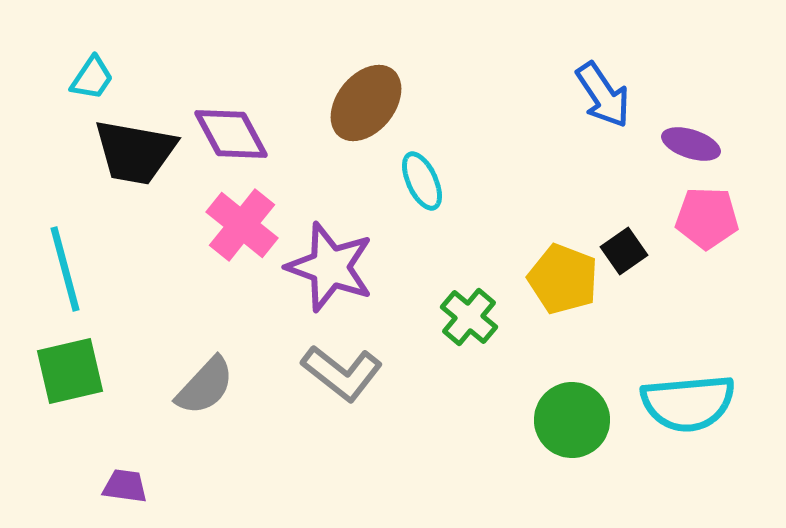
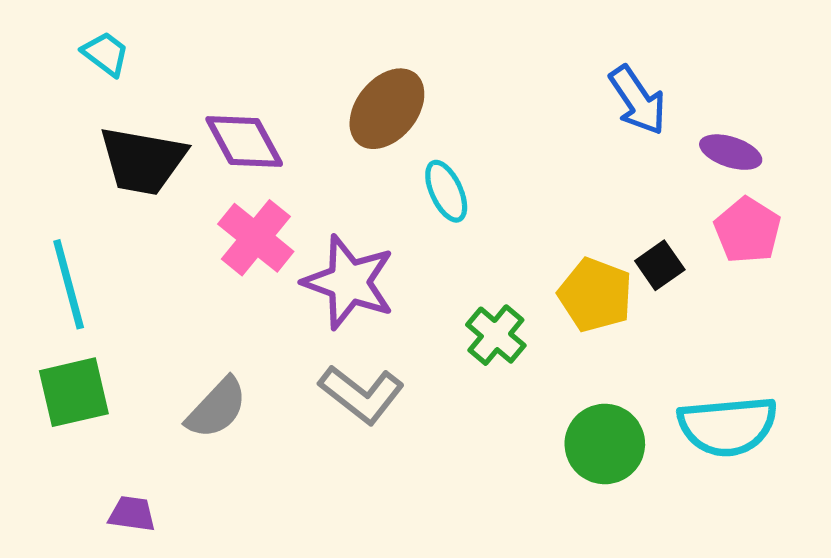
cyan trapezoid: (92, 78) -> (106, 54), moved, turned -87
pink pentagon: (707, 218) -> (748, 230), turned 30

